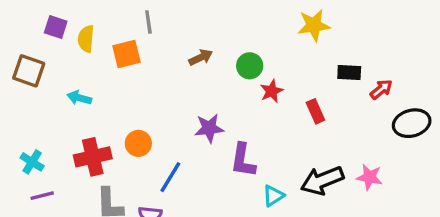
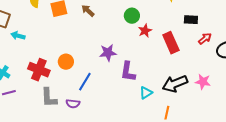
brown arrow: (201, 57) -> (88, 11), moved, turned -112
red arrow: (381, 89) -> (205, 39), moved
cyan arrow: (79, 98) -> (18, 36), moved
red rectangle: (315, 111) -> (171, 43), size x1.5
red cross: (93, 157) -> (39, 70), turned 35

